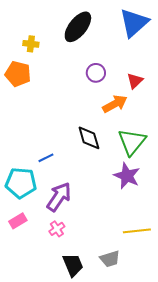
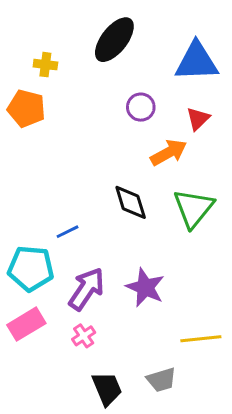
blue triangle: (134, 23) -> (197, 62), moved, turned 40
purple star: (127, 176) -> (145, 287), moved
pink rectangle: (18, 221) -> (26, 324), size x1.4

